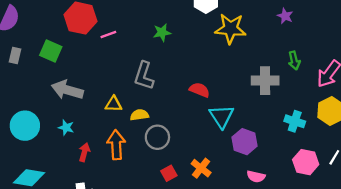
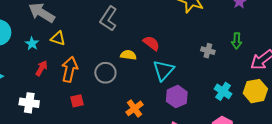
gray cross: (265, 81) -> (208, 51), size x0.6
yellow triangle: (113, 104) -> (58, 38), moved
yellow semicircle: (139, 115) -> (128, 55), moved
red square: (169, 173) -> (77, 101), moved

